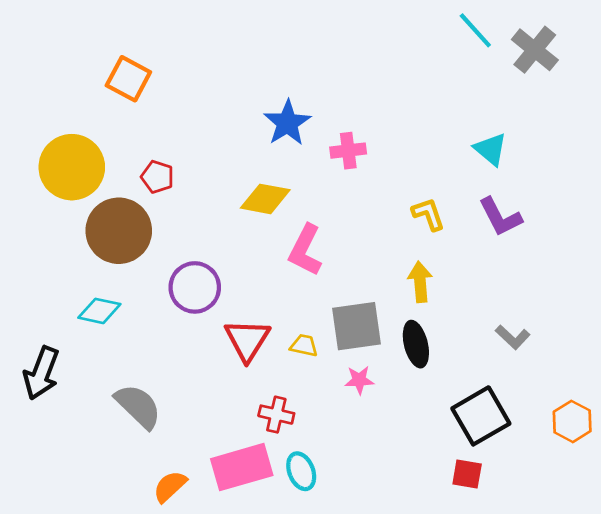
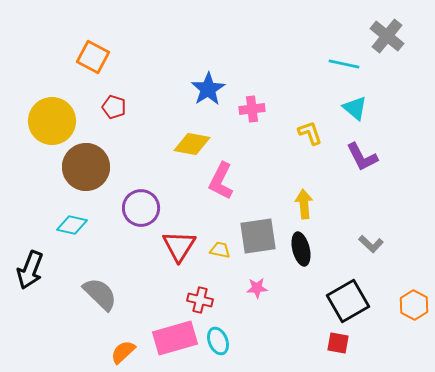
cyan line: (475, 30) -> (344, 64), moved, turned -36
red pentagon: (157, 177) -> (114, 107), moved
yellow L-shape: (428, 214) -> (310, 133), moved
pink star: (359, 380) -> (257, 288), moved

